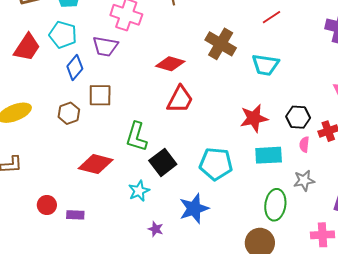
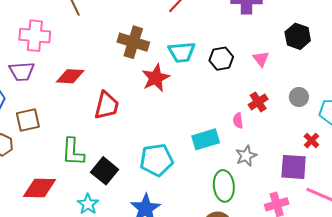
red diamond: (170, 64) -> (70, 76), moved
black hexagon: (298, 117) -> (221, 59), moved
red star: (254, 118) -> (156, 78), moved

